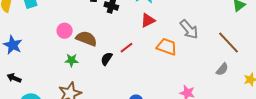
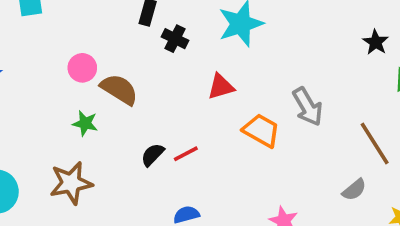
red triangle: (148, 20) -> (221, 87), moved
red line: (127, 48) -> (186, 154), moved
black semicircle: (107, 59) -> (153, 155), moved

